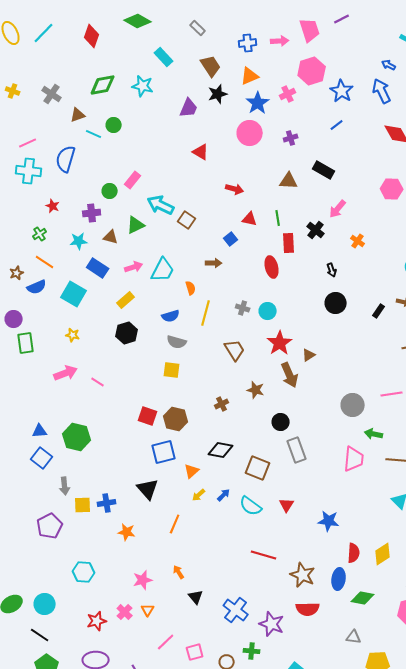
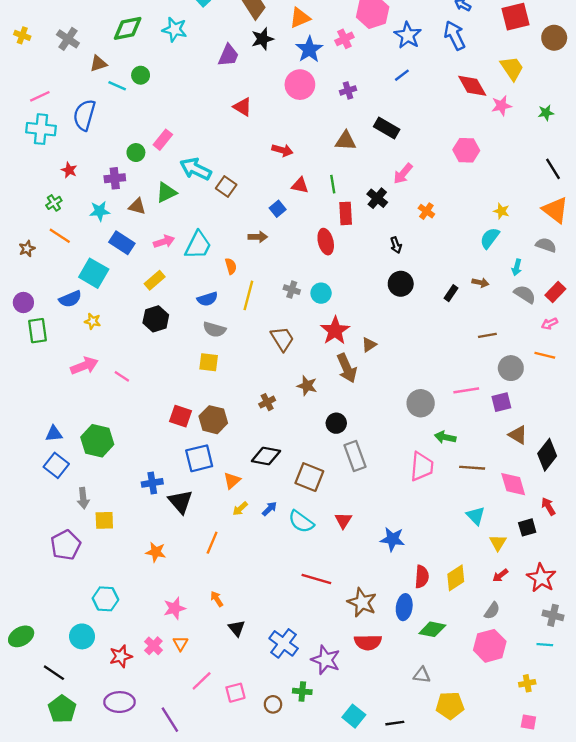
blue semicircle: (37, 287) -> (70, 299), moved
blue cross: (107, 503) -> (152, 483), moved
cyan circle: (45, 604) -> (82, 636), moved

